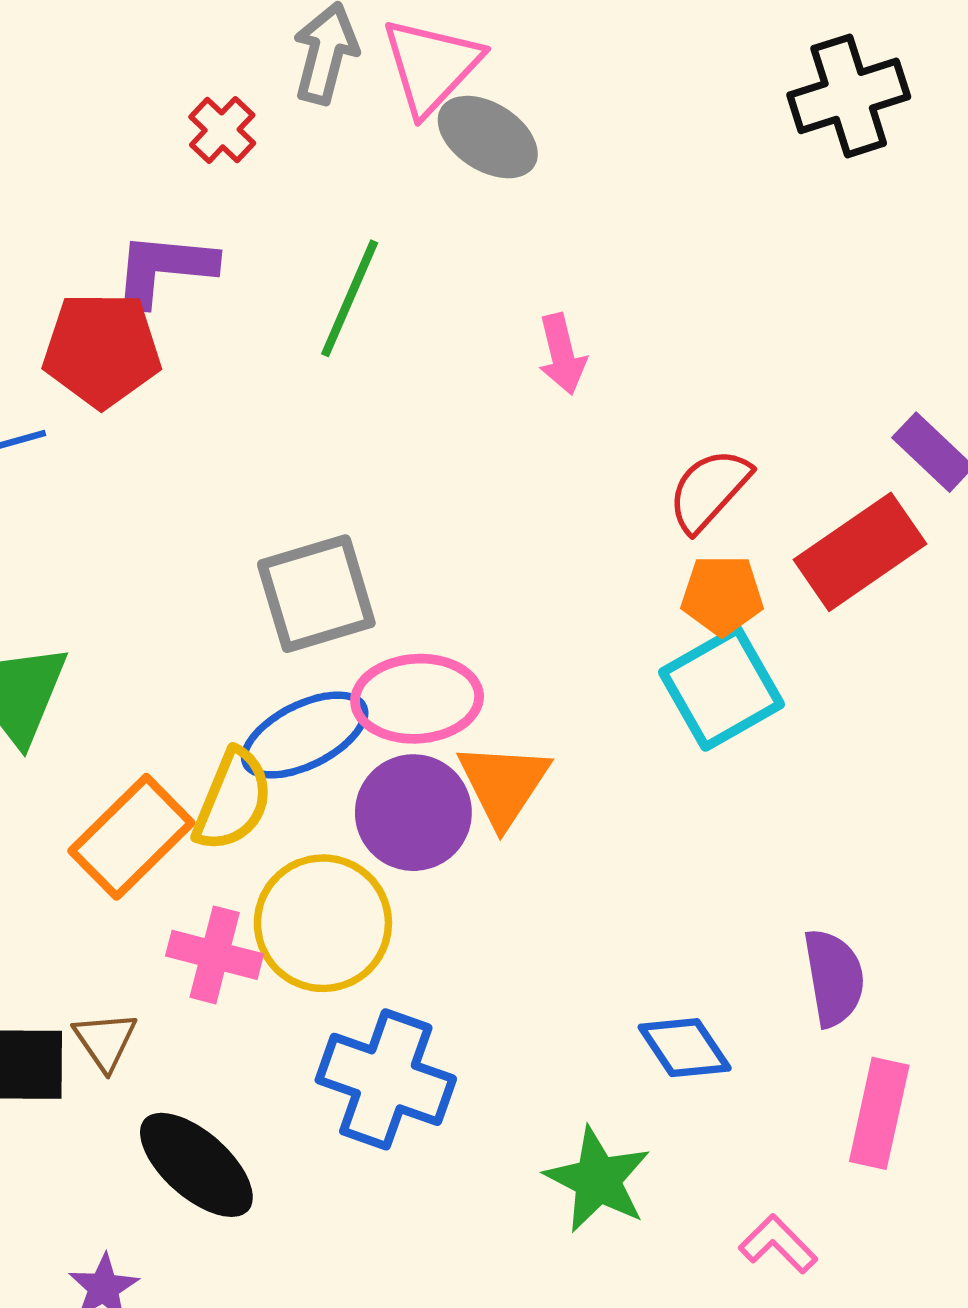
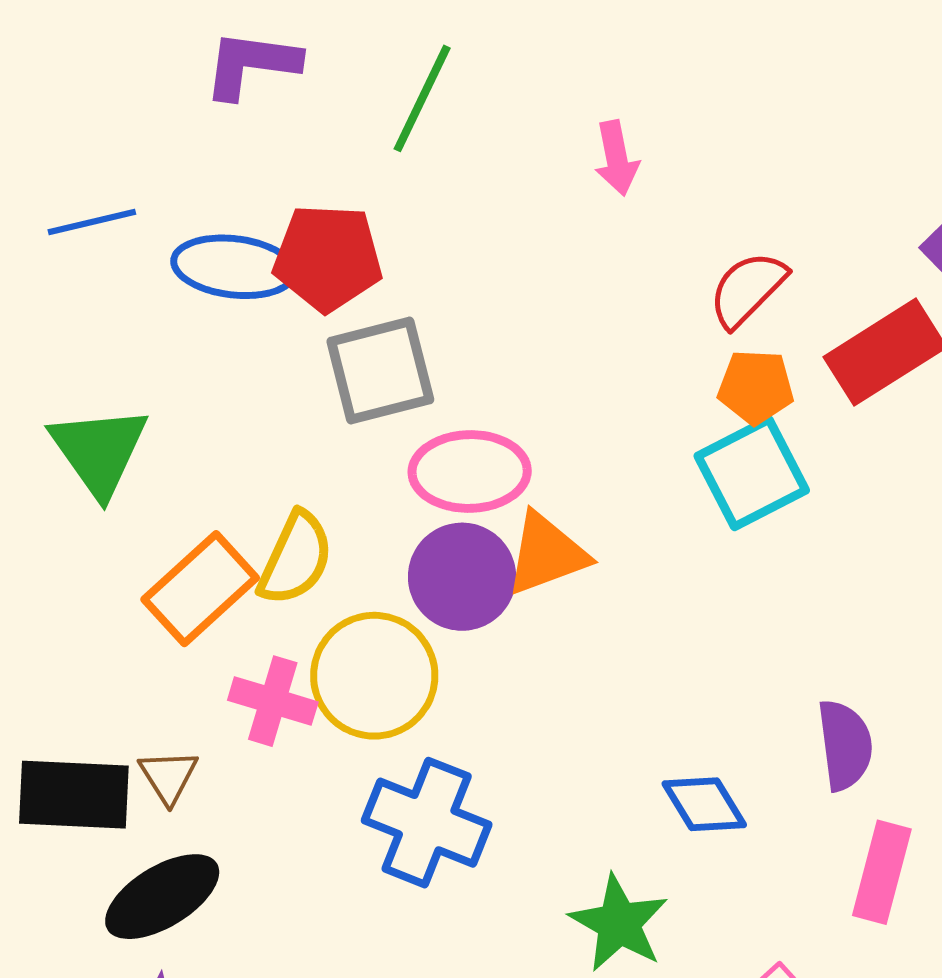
red pentagon: (102, 350) -> (328, 258), moved
blue ellipse: (305, 735) -> (234, 267), moved, turned 31
orange triangle: (504, 784) -> (547, 554), turned 34
black ellipse: (196, 1165) -> (162, 897), moved, turned -75

